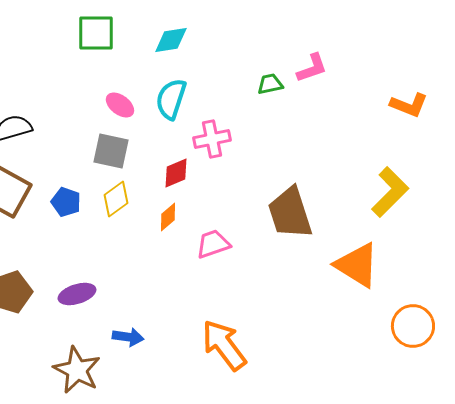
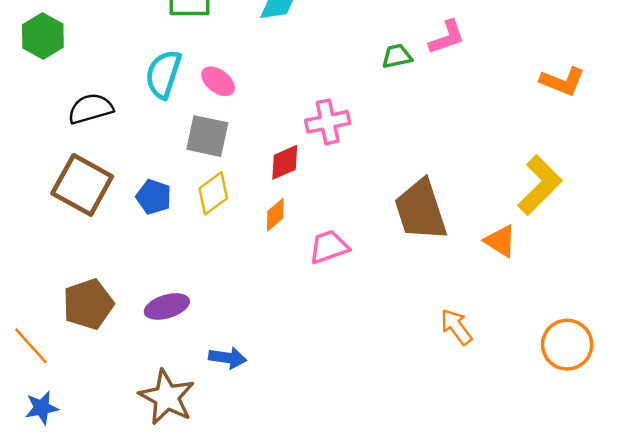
cyan semicircle: (171, 99) -> (163, 74), moved
orange triangle: (357, 265) -> (500, 241), moved, size x0.6
orange arrow: (224, 345) -> (456, 327), moved, size x0.6

